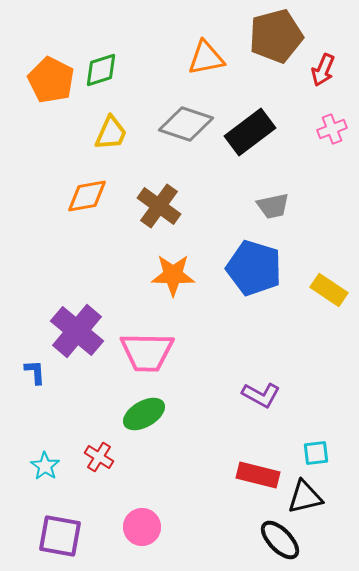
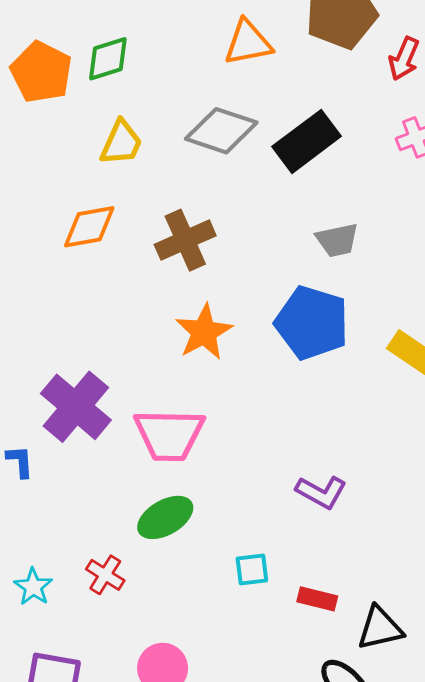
brown cross: (159, 206) -> (185, 240), turned 30
orange star: (173, 275) -> (204, 332), turned -30
cyan square: (316, 453) -> (252, 569), moved
red rectangle: (258, 475) -> (317, 599), size x0.7

